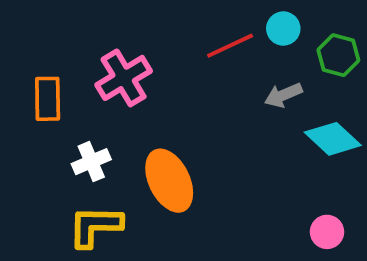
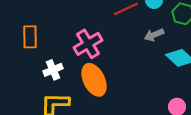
pink cross: (124, 78) -> (88, 44), moved

